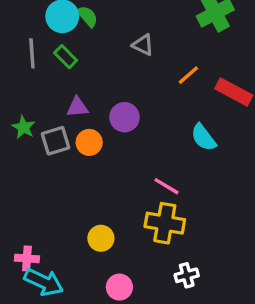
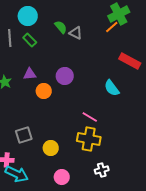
green semicircle: (87, 16) -> (61, 27), moved
orange line: (188, 75) -> (112, 27), moved
purple triangle: (77, 107) -> (30, 74), moved
gray square: (56, 141) -> (24, 135), moved

